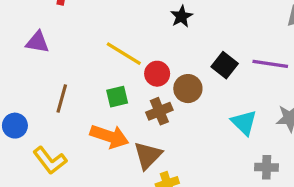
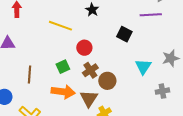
yellow line: (124, 54) -> (60, 26), moved
purple line: (270, 64) -> (151, 15), moved
brown circle: (188, 89) -> (107, 81), moved
cyan triangle: (244, 123) -> (143, 67), turned 30

